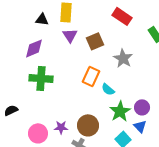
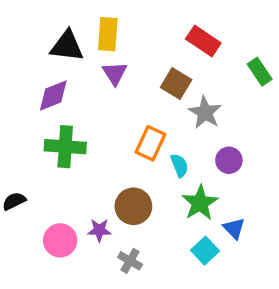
black triangle: (42, 19) -> (67, 46), size x1.5
brown square: (95, 41) -> (176, 84), moved, turned -36
cyan semicircle: (108, 89) -> (179, 165), turned -152
purple circle: (142, 107) -> (229, 160), moved
brown circle: (88, 125) -> (133, 206), moved

